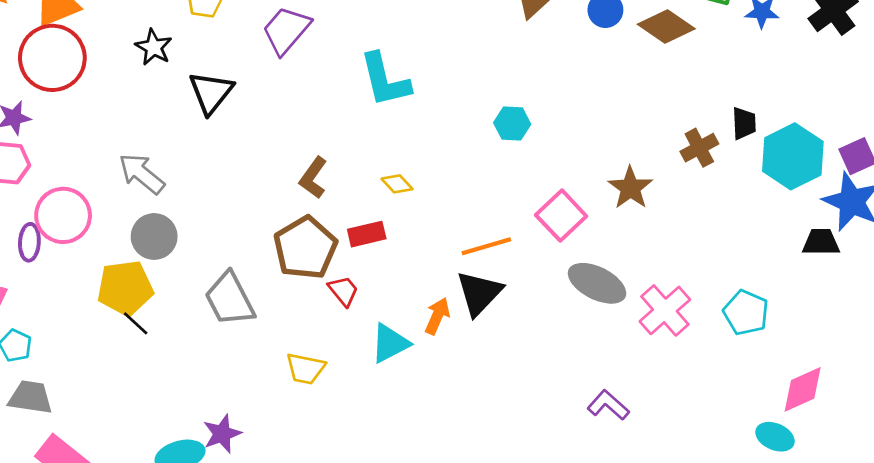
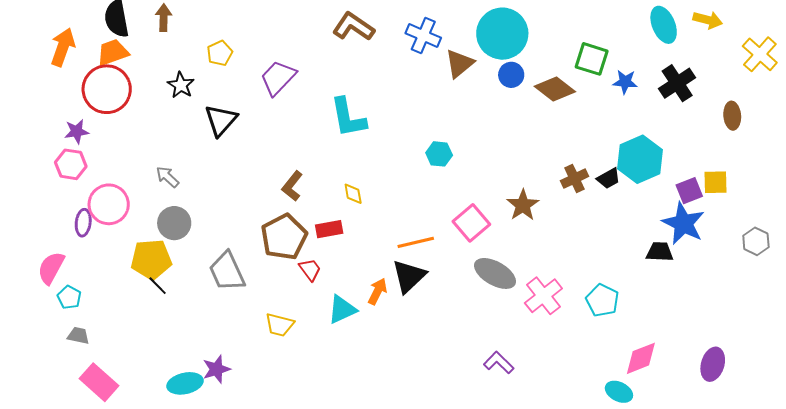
black trapezoid: (744, 123) -> (609, 178), moved, turned 60
cyan hexagon: (793, 156) -> (640, 159), moved
gray arrow: (142, 174) -> (167, 177), size x0.7
yellow diamond: (397, 184) -> (353, 194), turned 30
gray trapezoid: (30, 397) -> (78, 336), size x0.7

